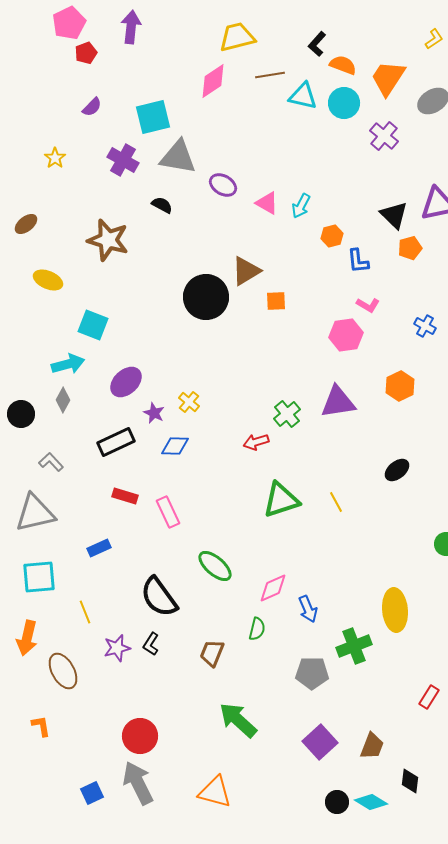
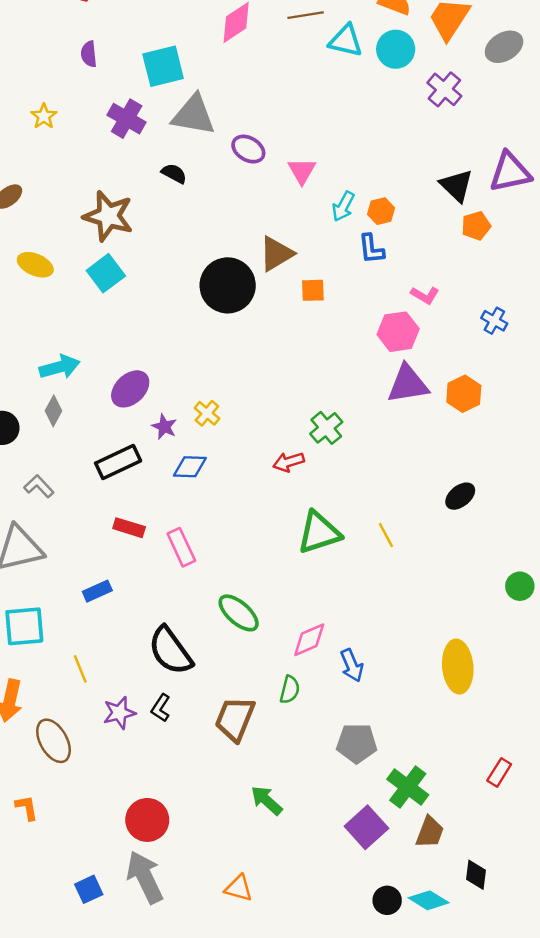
purple semicircle: (92, 107) -> (89, 54), turned 130
pink triangle: (267, 203) -> (302, 171), turned 30
cyan arrow: (301, 206) -> (343, 206), moved
blue L-shape: (358, 261) -> (371, 249), moved
cyan square: (93, 325) -> (106, 273), moved, turned 32
purple triangle: (338, 402) -> (408, 384), moved
green cross: (354, 646) -> (408, 787), moved, turned -32
brown trapezoid: (212, 653) -> (235, 719), size x1.4
green arrow: (238, 720) -> (267, 800), size x0.7
orange triangle: (215, 792) -> (239, 888), size x0.7

